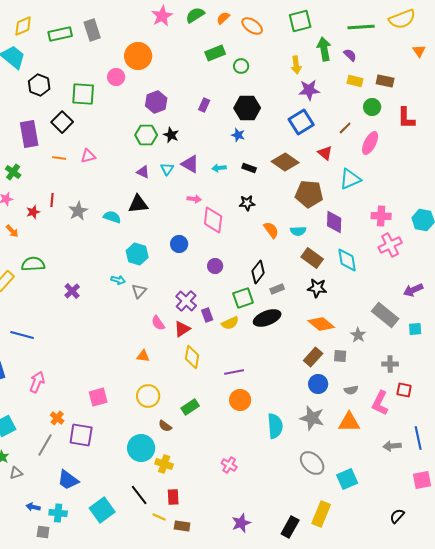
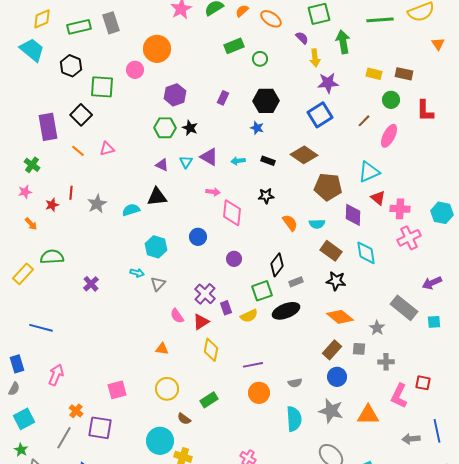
purple semicircle: (350, 55) -> (302, 38), moved
black hexagon: (39, 85) -> (71, 66), moved
red triangle: (325, 153) -> (378, 198), moved
orange line: (59, 158) -> (78, 151), turned 32
cyan semicircle: (112, 217) -> (131, 210), turned -36
gray cross: (390, 364) -> (386, 362), moved
gray semicircle: (351, 390) -> (295, 383), moved

